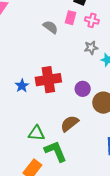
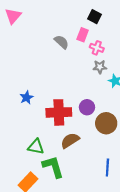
pink cross: (92, 20) -> (97, 48), moved
red cross: (48, 80) -> (59, 112), moved

